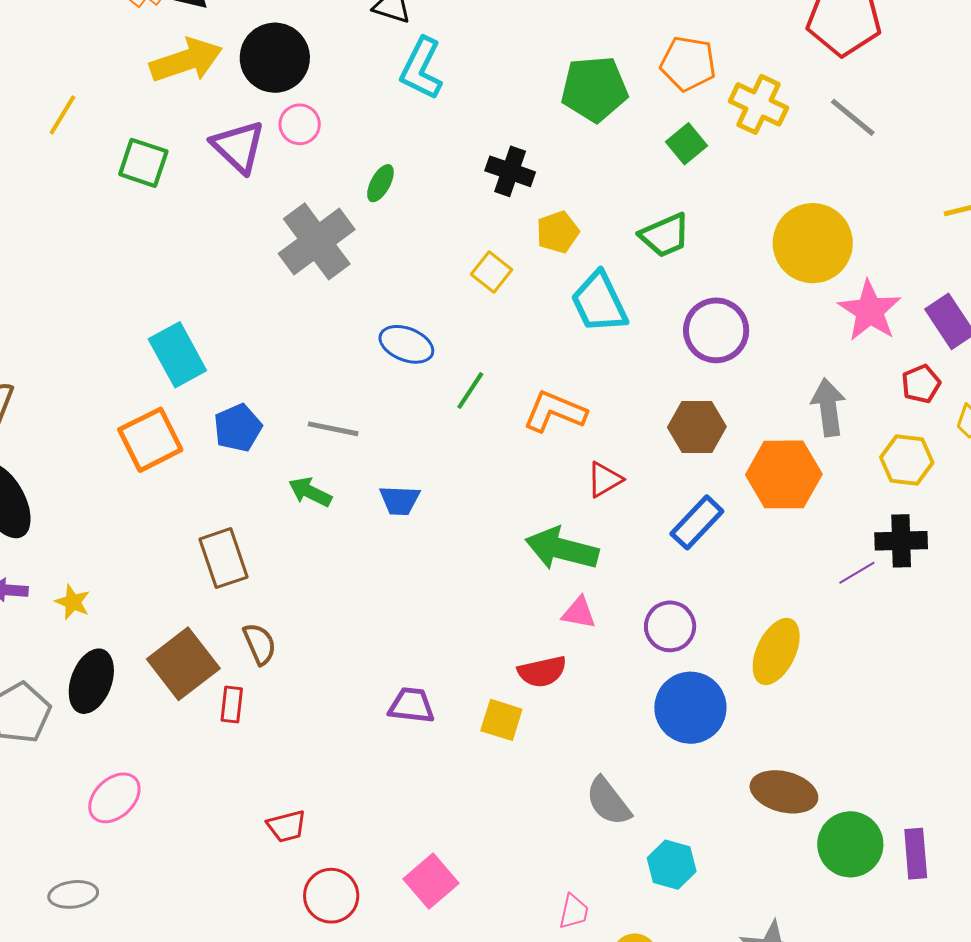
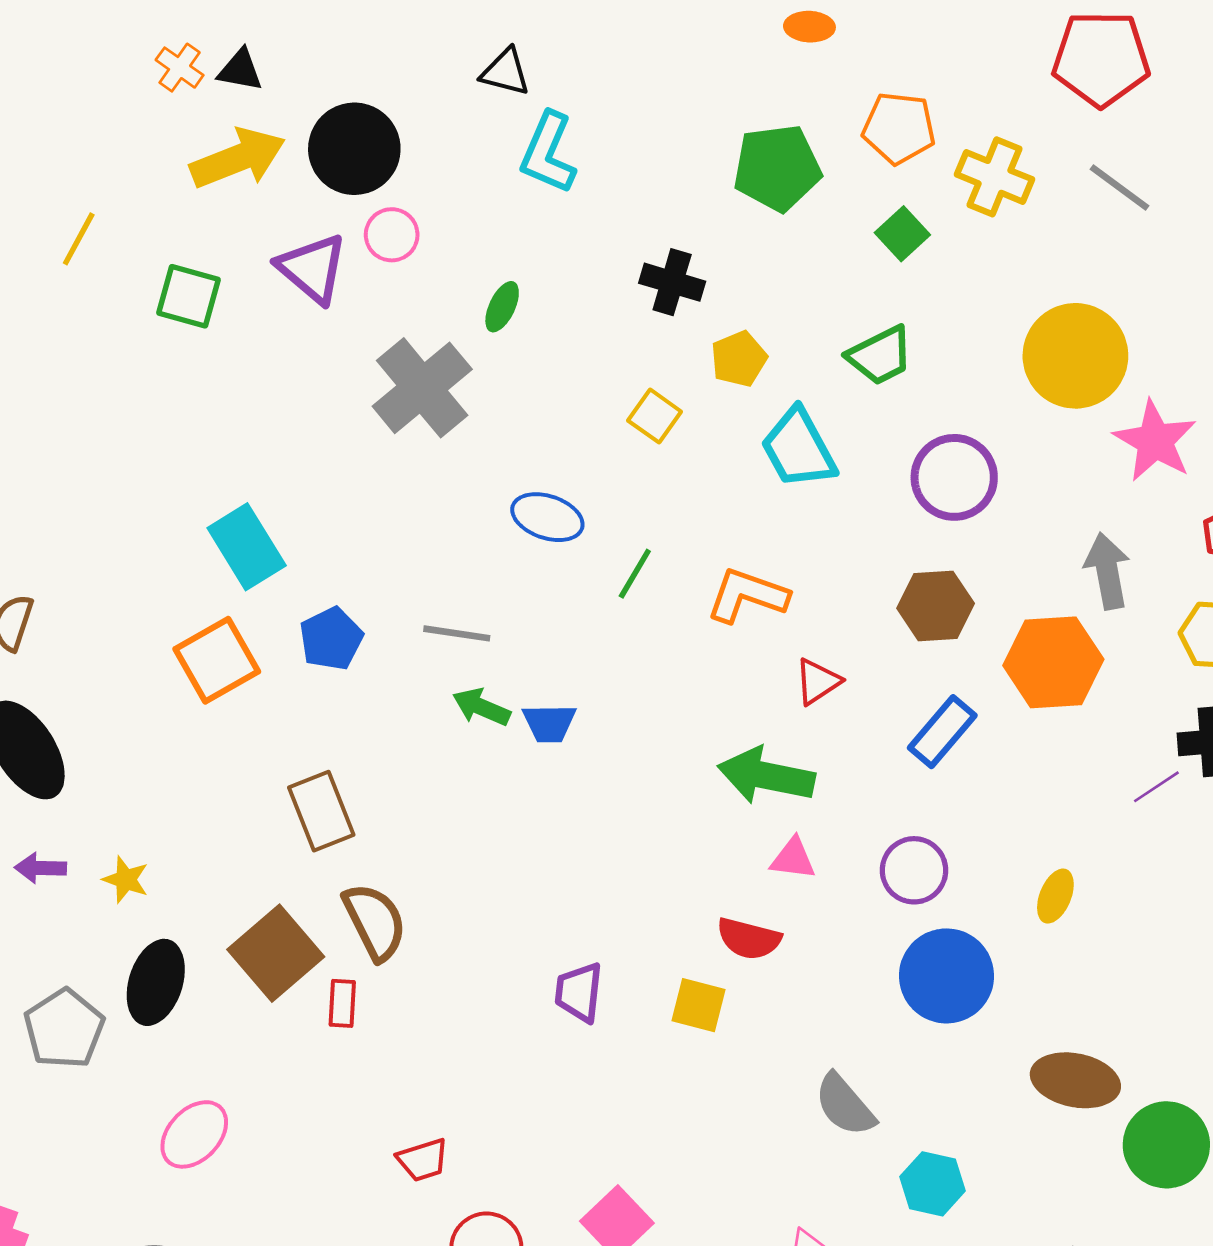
green arrow: (310, 492) -> (481, 707), moved
brown semicircle: (260, 644) -> (375, 922), size x1.4
yellow ellipse: (776, 652) -> (1055, 896), size x0.6
red semicircle: (542, 672) -> (749, 939), turned 30
purple trapezoid: (411, 705) -> (579, 992), turned -87

